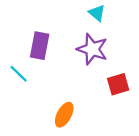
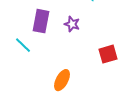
purple star: (92, 49) -> (72, 24), moved, size x0.6

